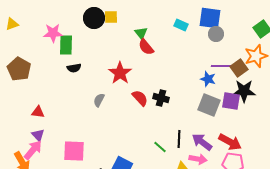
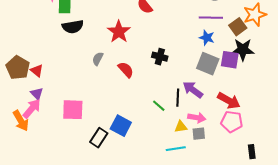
purple line: (223, 66) -> (211, 18), moved
black semicircle: (74, 68) -> (73, 27), size x1.5
brown pentagon: (19, 69) -> (18, 68), moved
red semicircle: (140, 98) -> (126, 70), moved
red triangle: (38, 112) -> (37, 71), turned 32
purple arrow: (202, 142) -> (193, 90), moved

